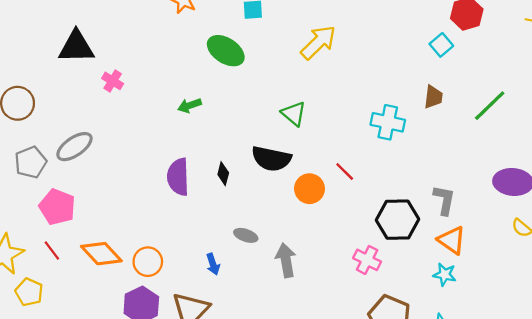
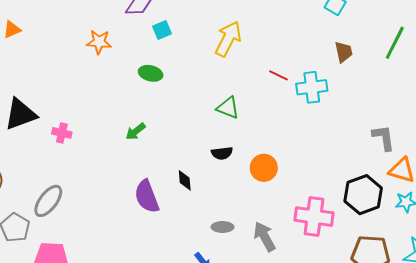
green ellipse: (226, 51) -> (151, 73), size x0.7
black semicircle: (271, 159) -> (222, 153), size x0.6
red line: (345, 171) -> (278, 75), moved
black hexagon: (397, 220) -> (363, 195), moved
pink cross: (367, 260) -> (314, 217), moved, size x1.5

